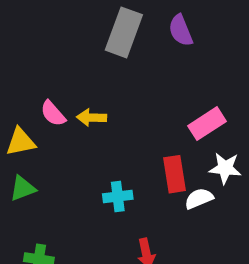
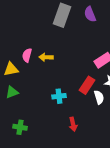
pink semicircle: (53, 113) -> (27, 55), turned 56
red rectangle: (175, 174) -> (87, 85), turned 42
white semicircle: (199, 199) -> (99, 97), turned 96

